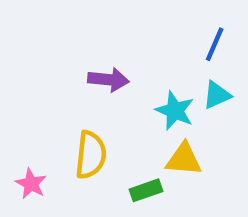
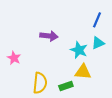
yellow semicircle: (91, 155) -> (40, 83), moved
pink star: (31, 184) -> (14, 58), moved

